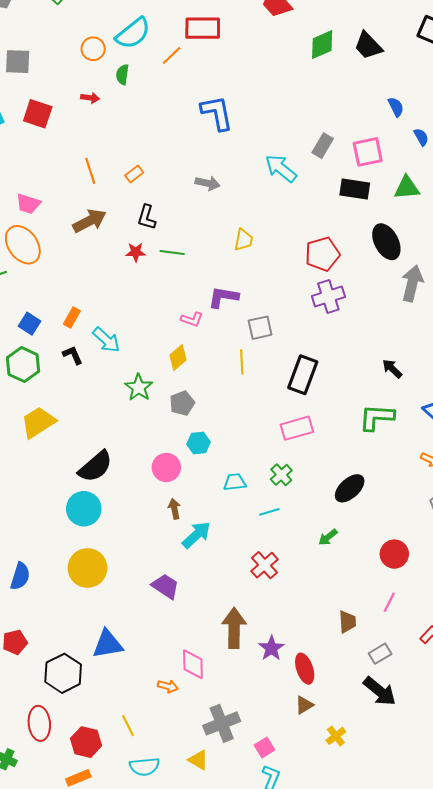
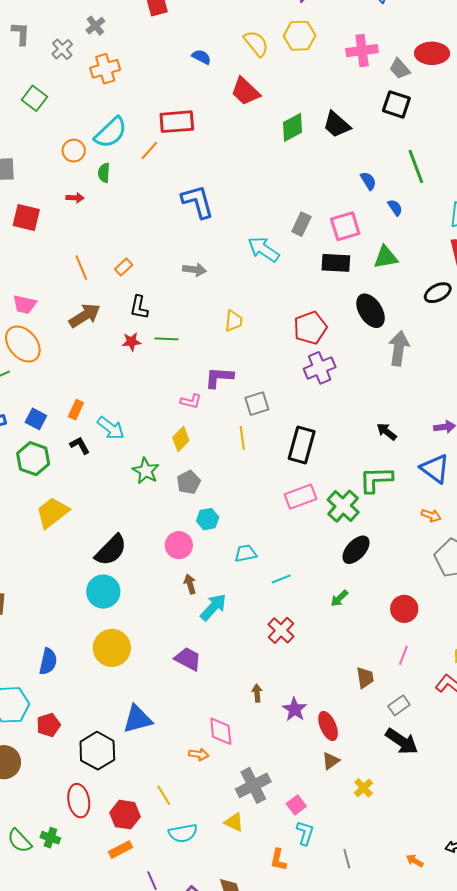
green cross: (281, 475) -> (343, 506), moved, size x1.5
brown arrow: (234, 628) -> (257, 693), size x0.5

